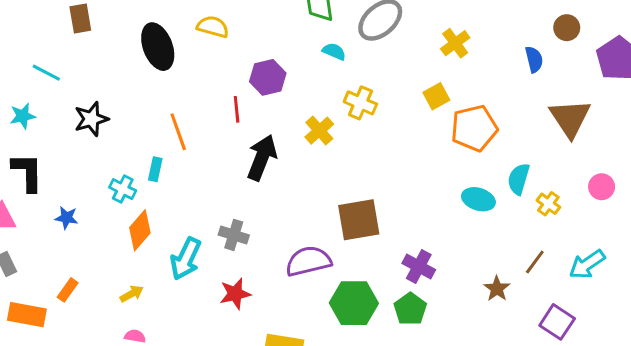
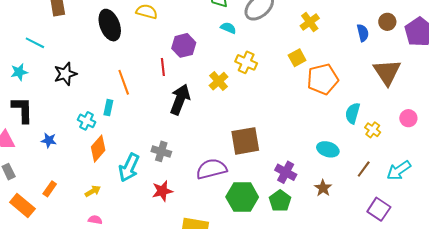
brown circle: (567, 28) -> (387, 22), moved
cyan ellipse: (478, 199) -> (328, 149), moved
brown star: (497, 289) -> (323, 188), moved
orange rectangle: (27, 315) -> (22, 206), turned 30

